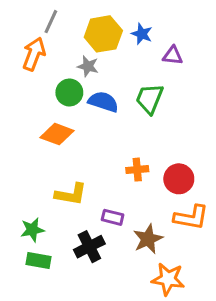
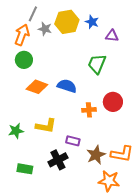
gray star: (88, 66) -> (45, 29), moved
green circle: (69, 92) -> (24, 60), moved
blue semicircle: (103, 102) -> (67, 86), moved
red circle: (179, 179) -> (113, 102), moved
orange L-shape: (191, 217) -> (122, 154), moved
green star: (32, 230) -> (16, 131), moved

